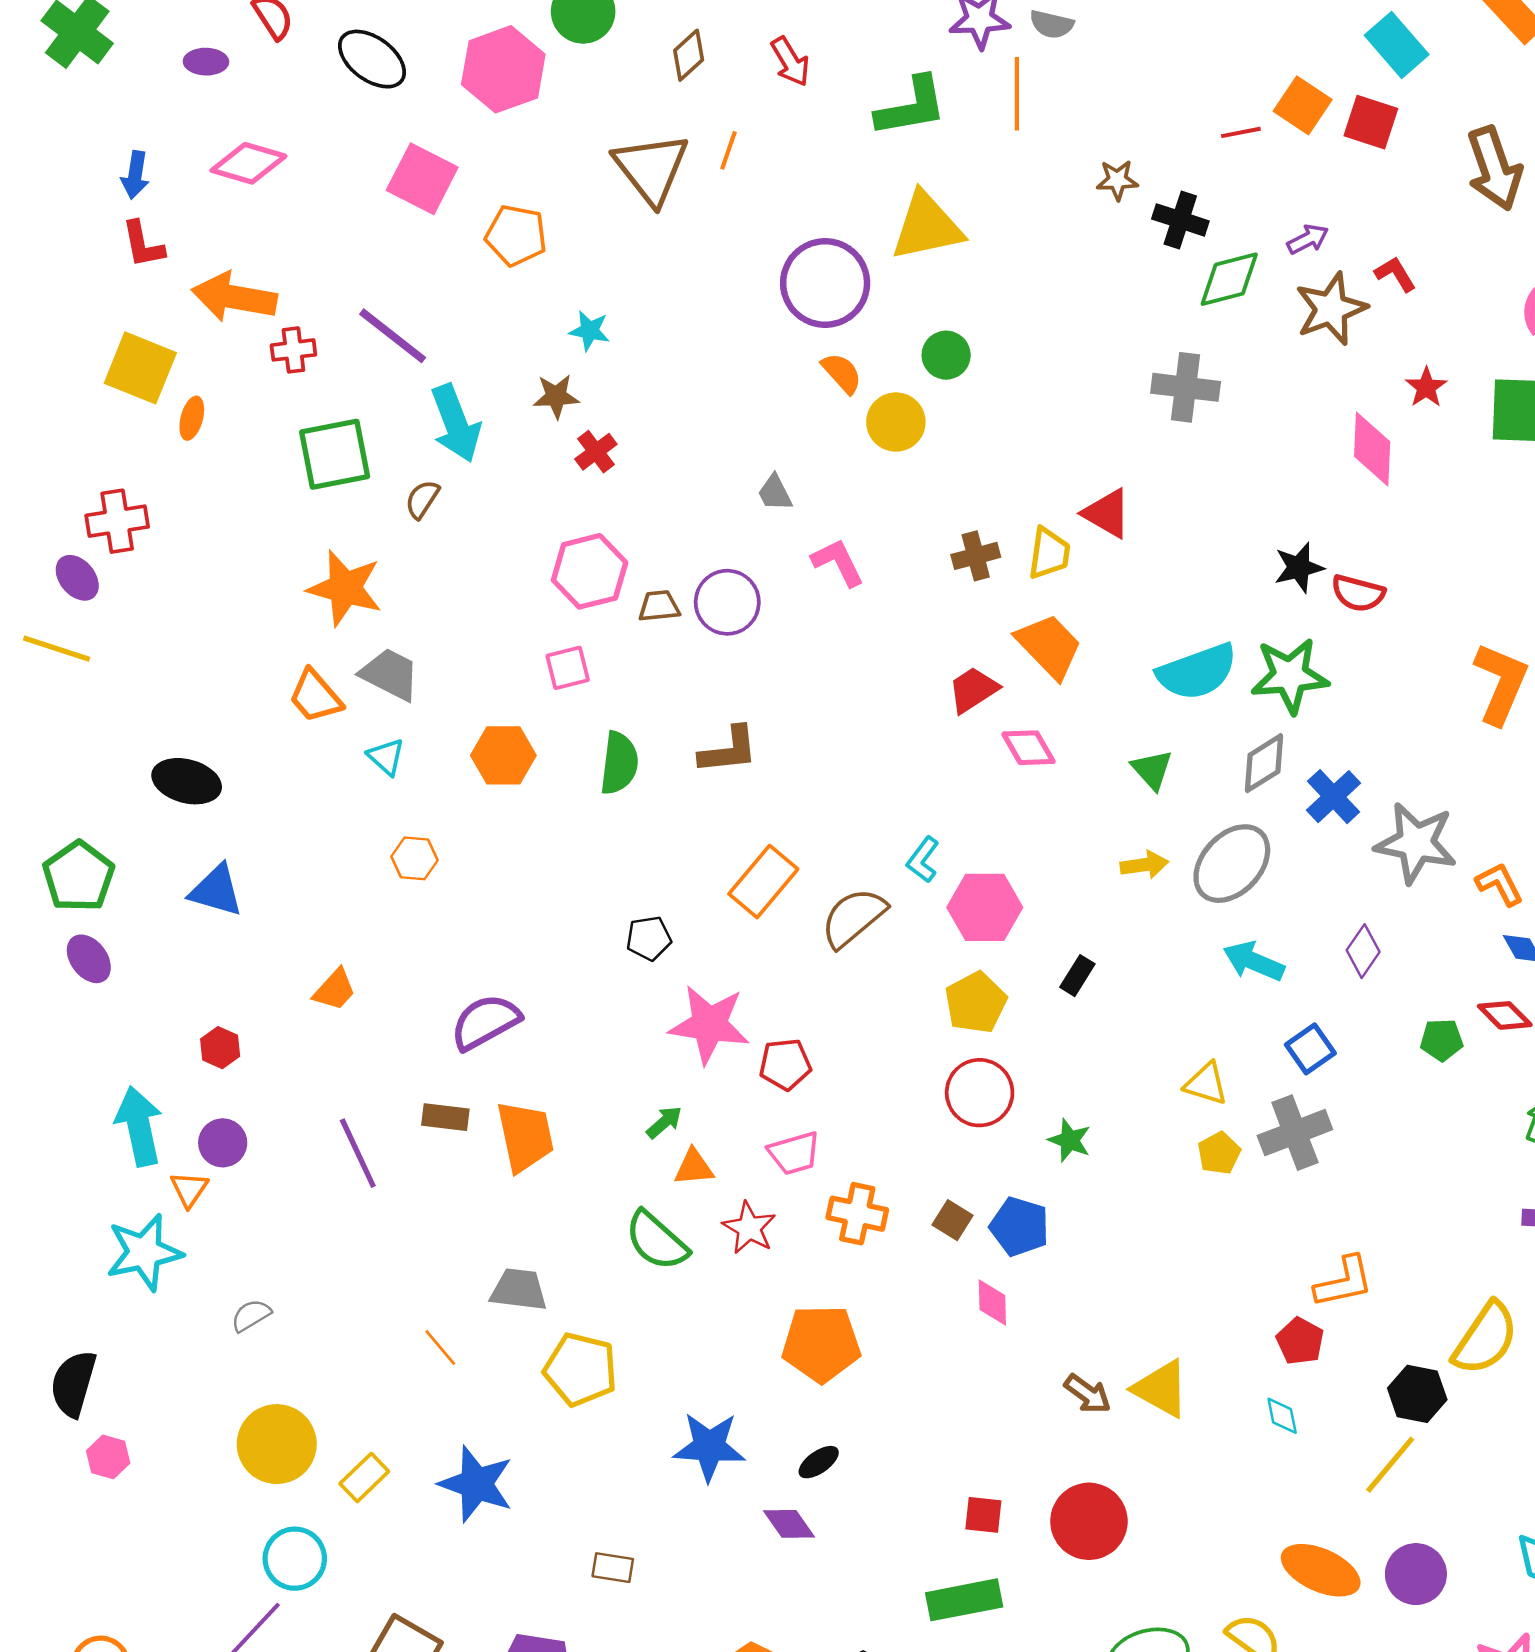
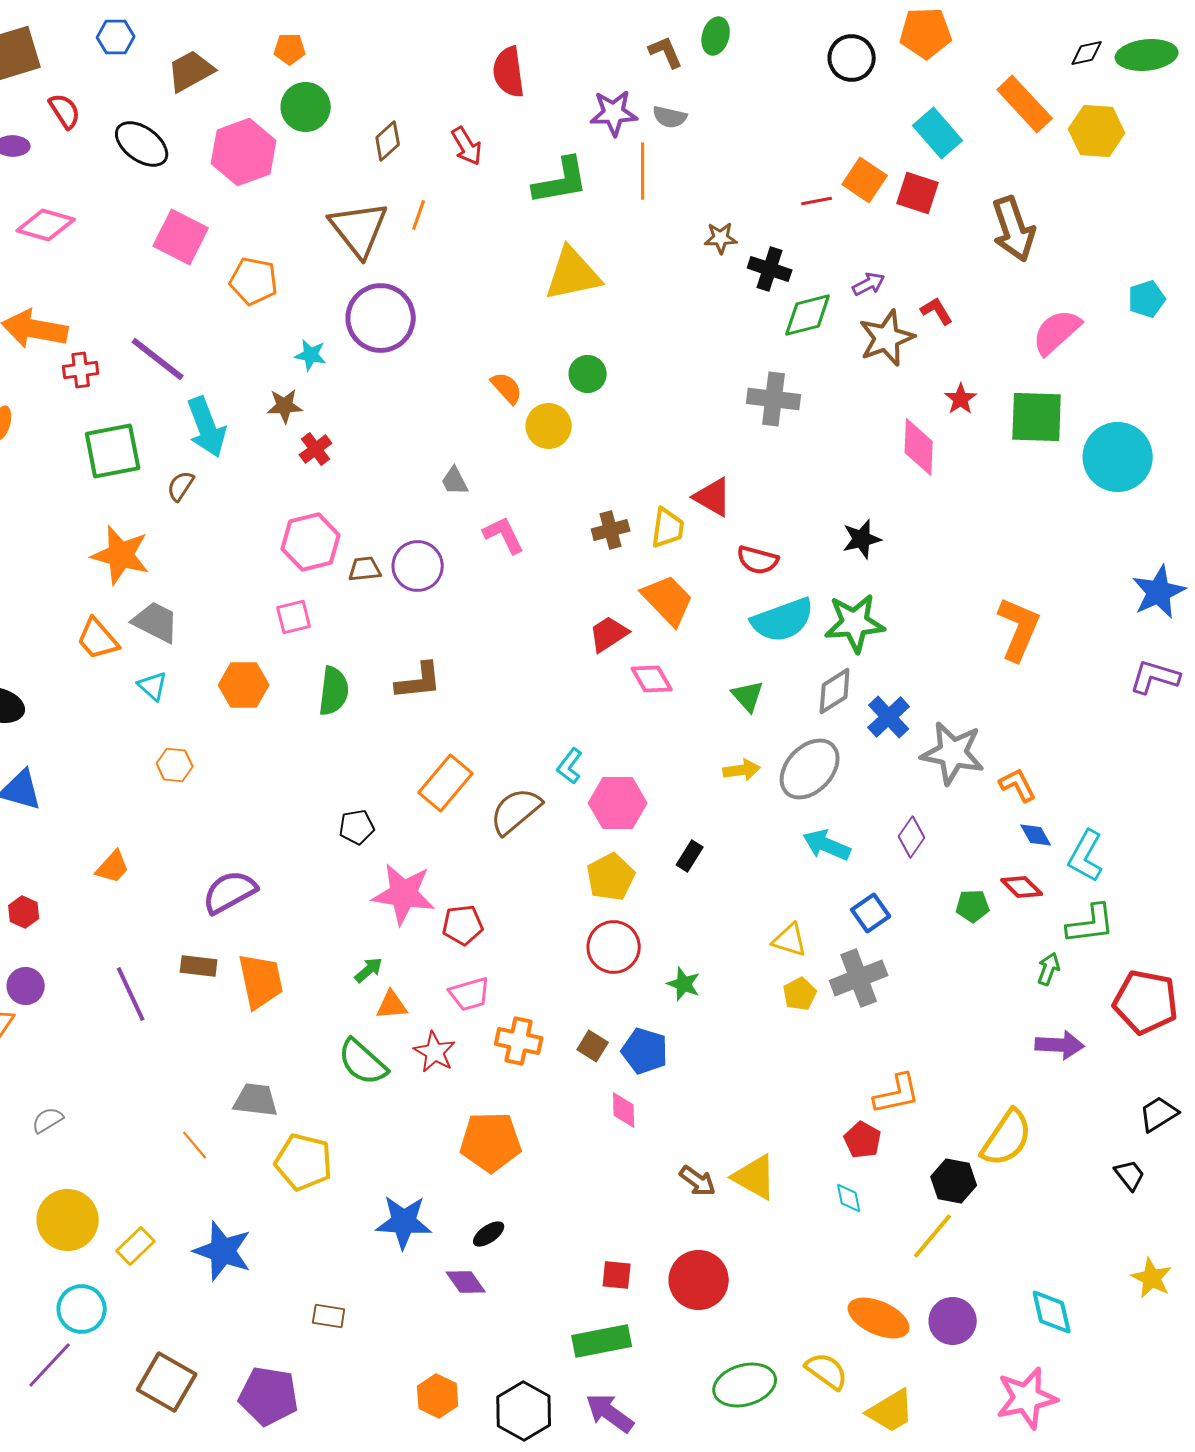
purple circle: (825, 283) -> (381, 318), moved
red semicircle: (1358, 593) -> (758, 560), moved

